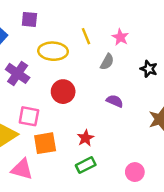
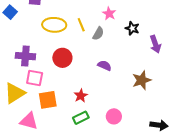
yellow line: (86, 36) -> (81, 25), moved
black star: (149, 69) -> (132, 28), moved
purple cross: (18, 73) -> (25, 56), moved, turned -30
pink circle: (135, 172) -> (114, 116), moved

